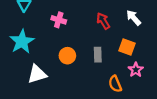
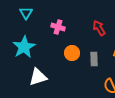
orange circle: (67, 56) -> (72, 53), moved

